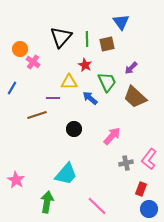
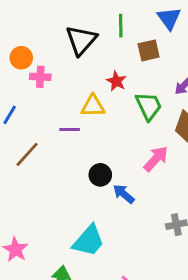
green line: (87, 39) -> (121, 26), moved
pink cross: (33, 62) -> (40, 77), turned -32
blue arrow: (90, 98) -> (124, 194), moved
brown line: (37, 115) -> (27, 154), moved, turned -30
pink arrow: (112, 136) -> (156, 159), moved

